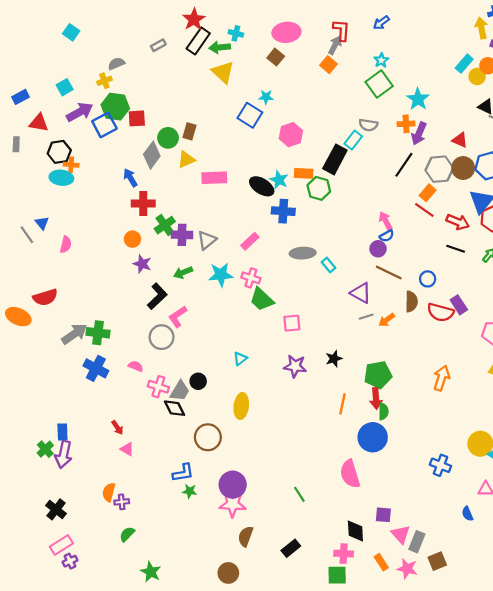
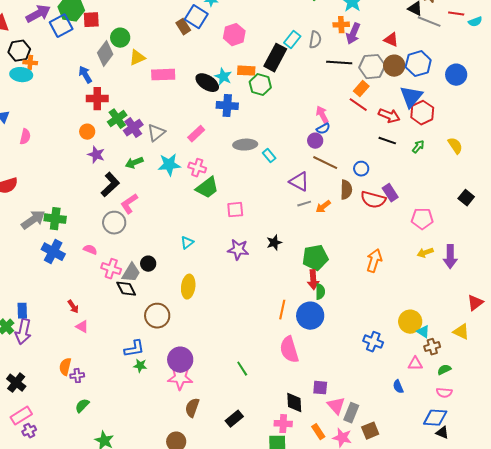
gray semicircle: (368, 125) -> (315, 40), moved, turned -90
brown rectangle: (190, 131) -> (183, 27), moved, turned -49
black line: (404, 165) -> (339, 63), turned 60
purple cross: (182, 235) -> (133, 128), turned -36
green trapezoid: (262, 299) -> (207, 188), turned -80
orange line: (342, 404) -> (282, 310), moved

